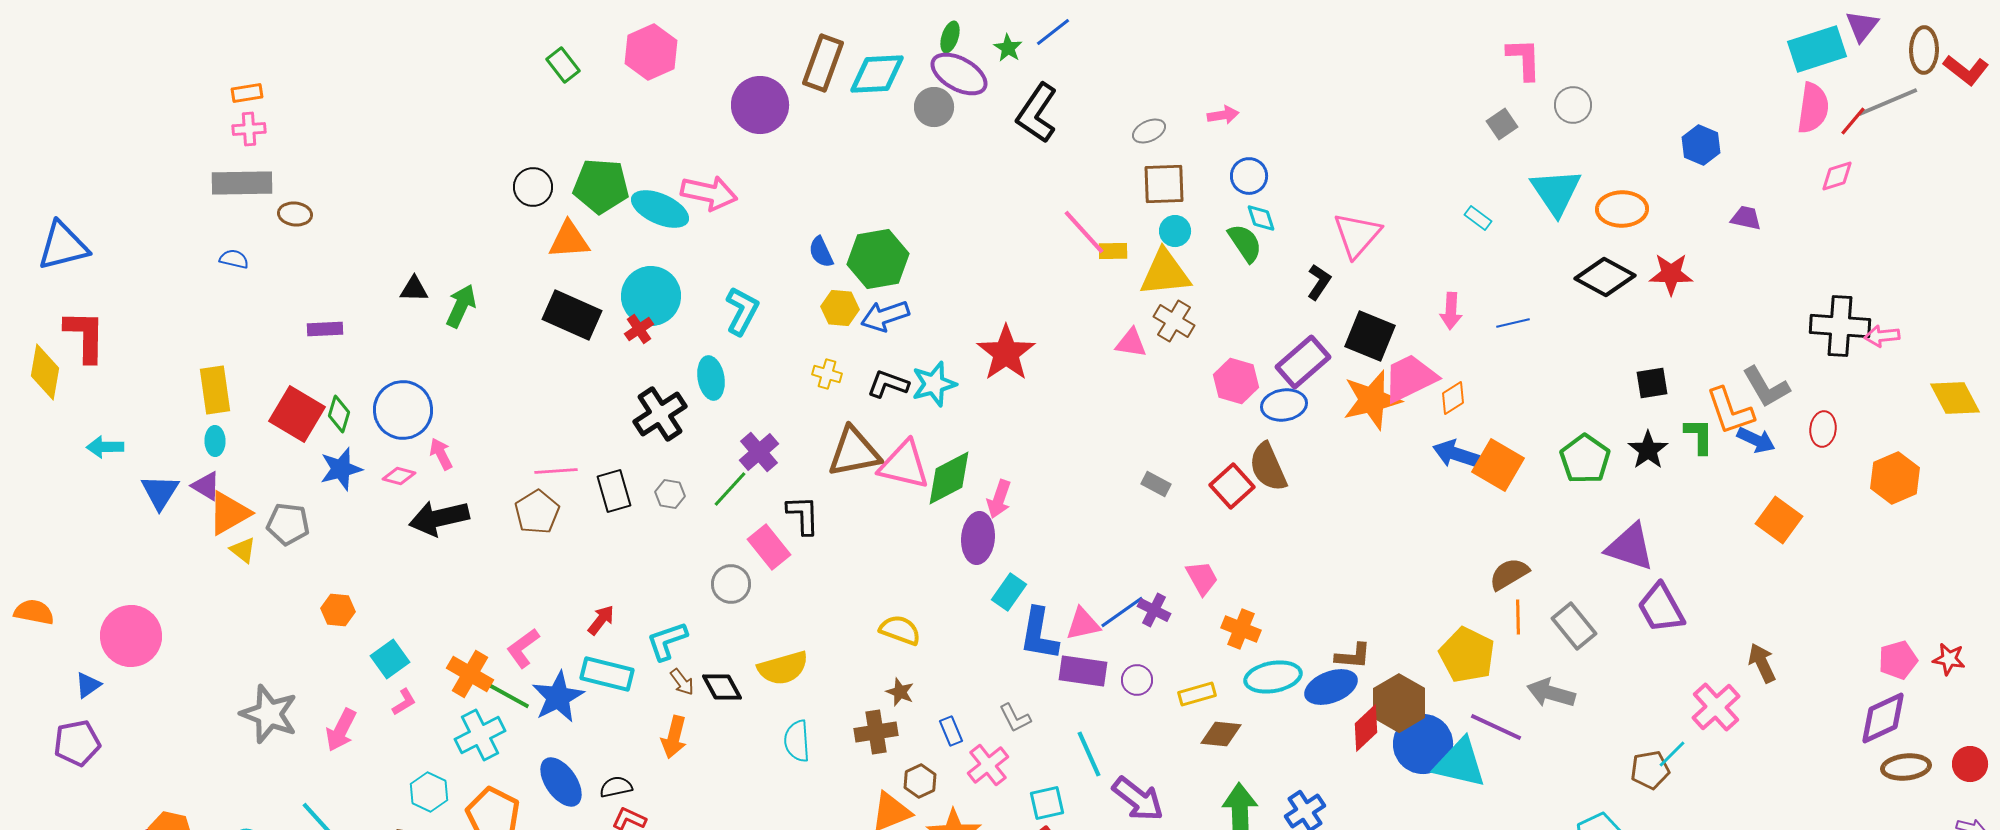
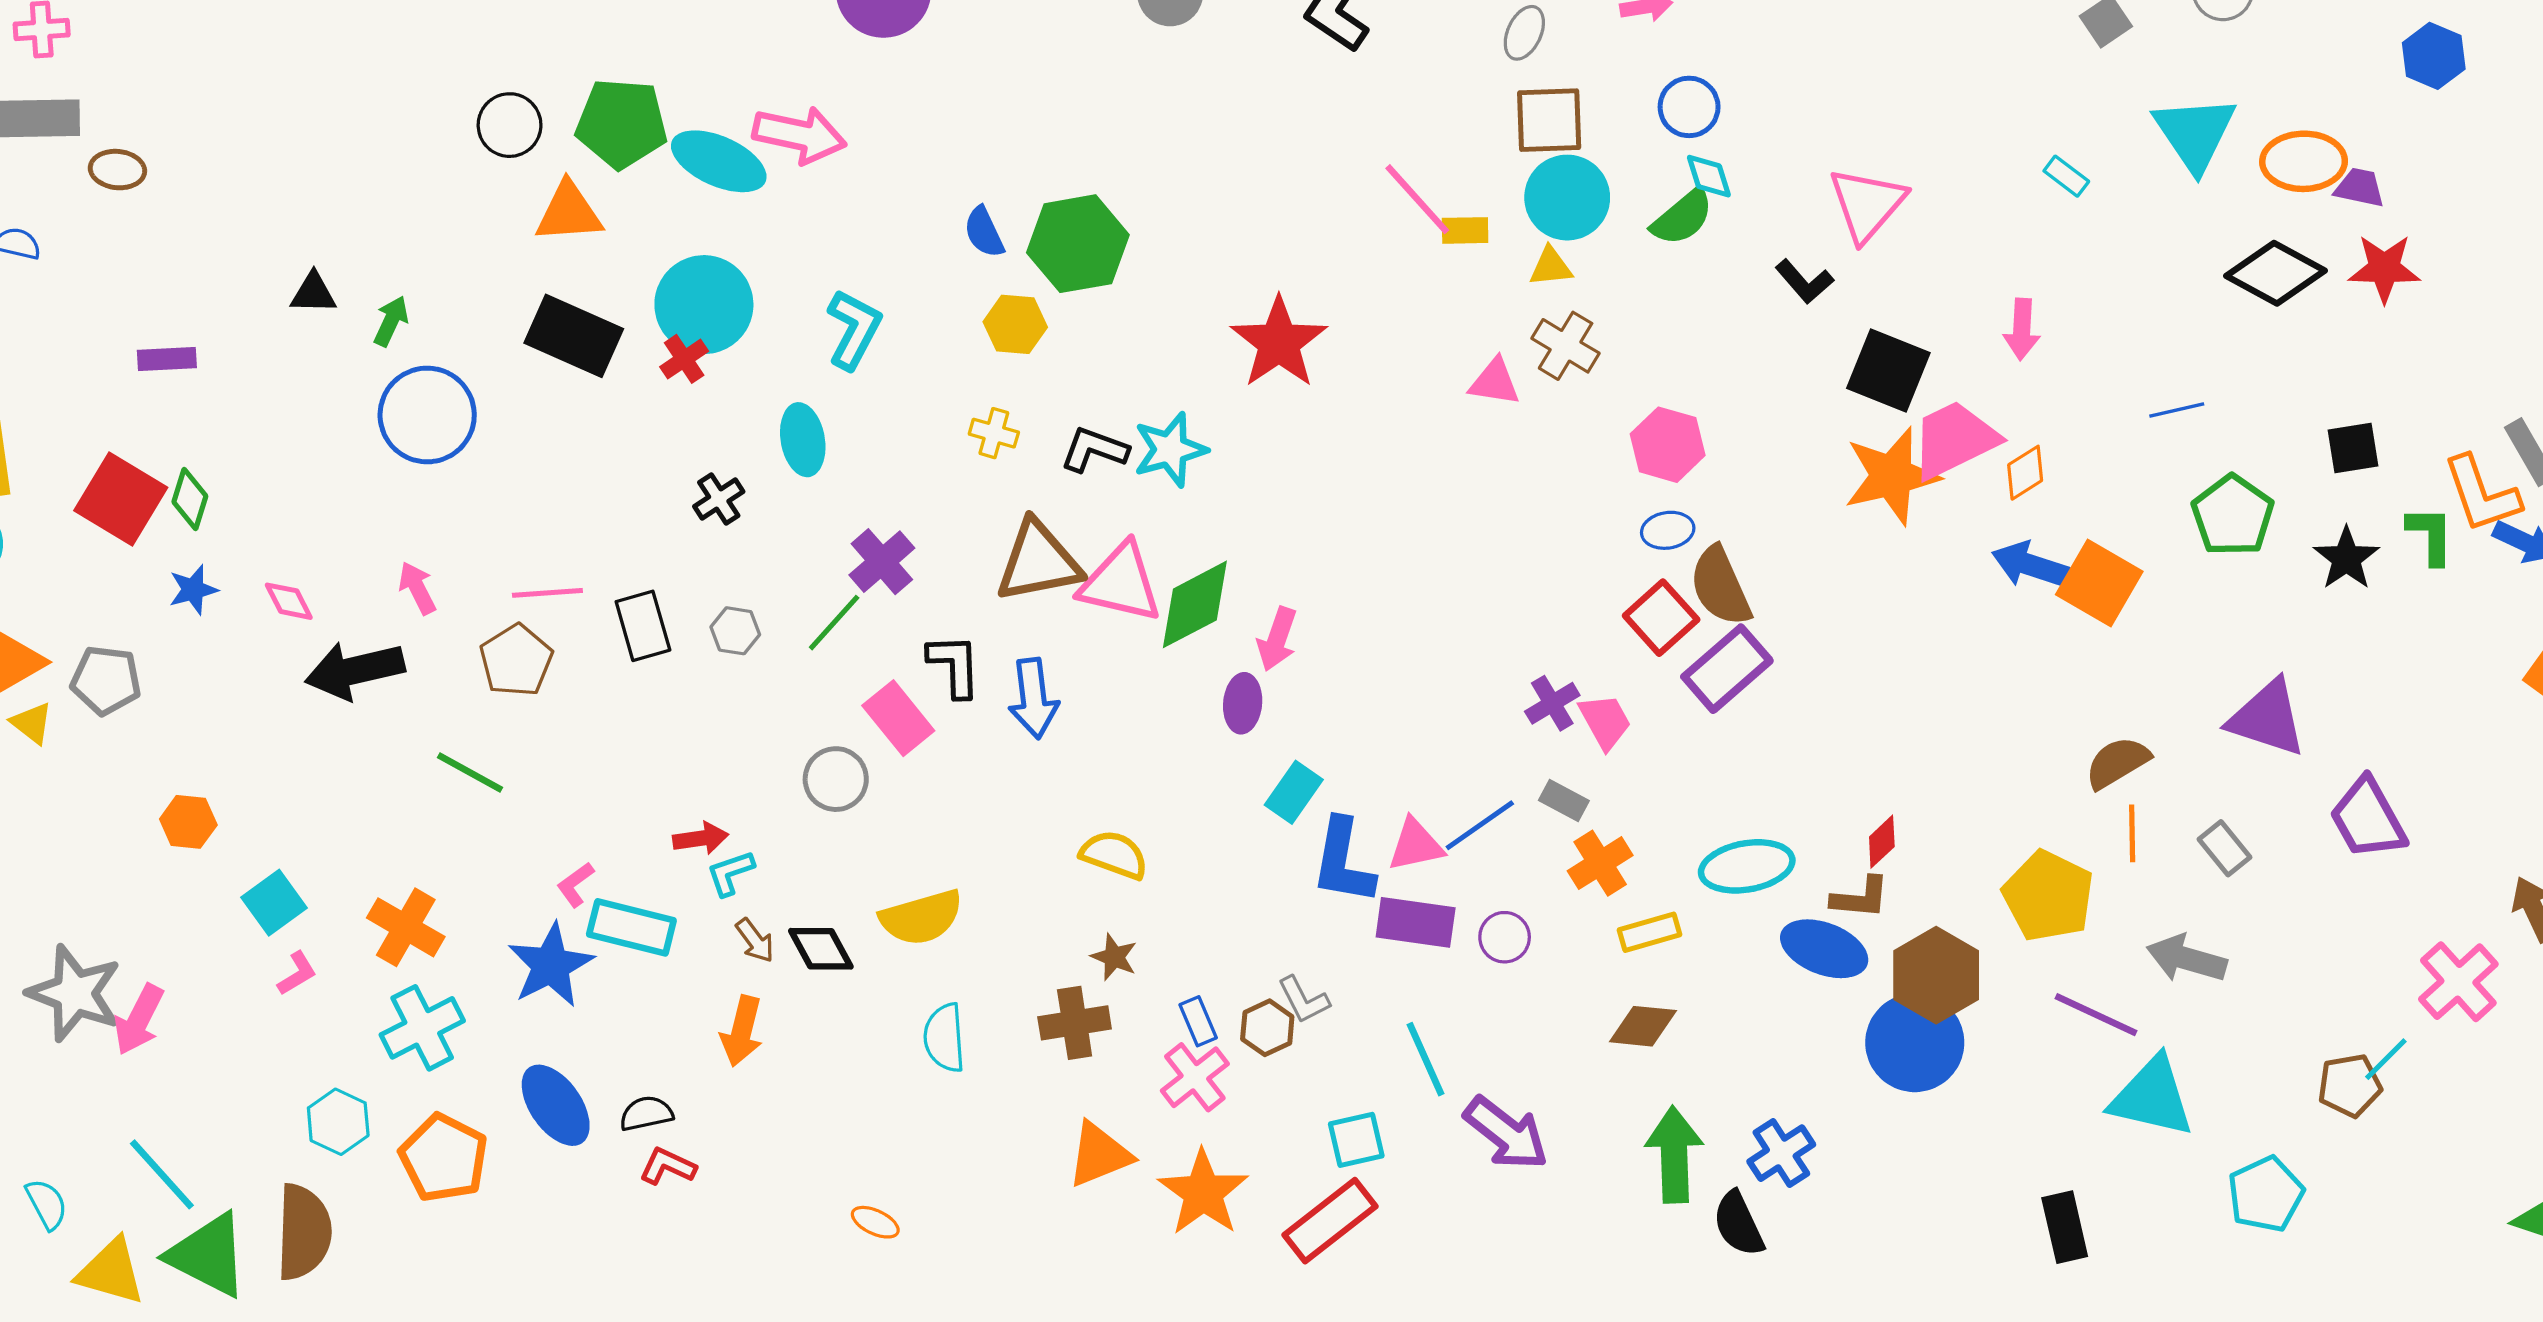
gray ellipse: (1149, 131) -> (1524, 33), turned -40
purple trapezoid: (1746, 218) -> (2360, 188), moved
cyan circle: (1175, 231) -> (1567, 198), size x1.6
green semicircle: (1245, 243) -> (1682, 217), turned 84
yellow triangle: (1165, 273) -> (1551, 267), size x0.5
black L-shape: (1319, 282) -> (1804, 282), turned 105
green arrow: (461, 306) -> (391, 321), size x0.7
blue arrow: (885, 316) -> (1033, 698), moved, turned -78
blue line: (1513, 323) -> (2177, 410), moved
red star: (1006, 353) -> (1279, 343), moved
purple rectangle: (1303, 362) -> (1727, 669), moved
blue ellipse: (1284, 405) -> (1668, 530), moved, size x0.7
blue circle: (403, 410) -> (427, 415), moved
black cross: (660, 414) -> (719, 499), size x0.6
pink arrow: (441, 454) -> (417, 588), moved
green pentagon: (1585, 459) -> (2233, 515), moved
blue star: (341, 469) -> (193, 590), size x0.7
pink diamond: (399, 476) -> (289, 601), turned 48
gray rectangle: (1156, 484) -> (1564, 800), moved
purple ellipse: (978, 538) -> (1243, 703), size x0.7
purple triangle: (1630, 547) -> (2267, 718), moved
pink trapezoid: (1202, 578) -> (1605, 721), moved
purple cross: (1154, 610) -> (1552, 703), moved, turned 32
red arrow: (601, 620) -> (701, 838), moved, turned 44
gray rectangle: (1574, 626) -> (2224, 848), size x0.7
orange cross: (1241, 629) -> (1600, 863), moved, turned 36
cyan L-shape: (667, 641) -> (730, 873), size x0.7
pink L-shape: (523, 648) -> (575, 885), moved, size x0.7
cyan ellipse: (1273, 677) -> (1747, 866), moved
blue ellipse: (1331, 687) -> (1824, 949), turned 42
yellow rectangle: (1197, 694) -> (1650, 932), moved
green line: (509, 696) -> (470, 772), moved
red diamond: (1366, 728) -> (1882, 842), moved, size x0.7
pink arrow: (341, 730) -> (139, 1020), moved
blue circle: (1423, 744) -> (1915, 1043), moved
cyan triangle: (1460, 763) -> (2152, 1097), moved
pink cross: (988, 765) -> (1195, 1077), moved
brown hexagon: (920, 781) -> (1267, 1028), moved

